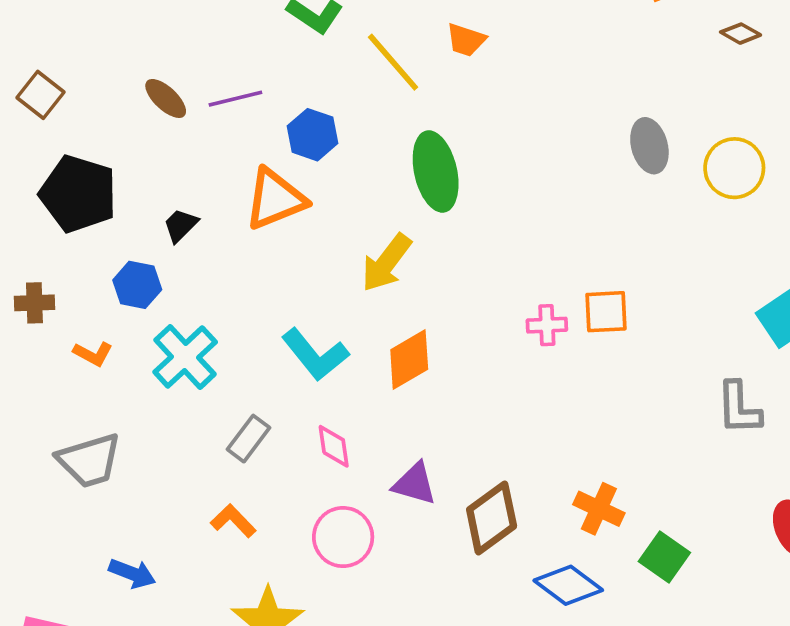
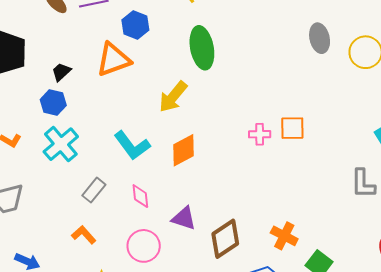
blue hexagon: (137, 285) -> (53, 102), moved

